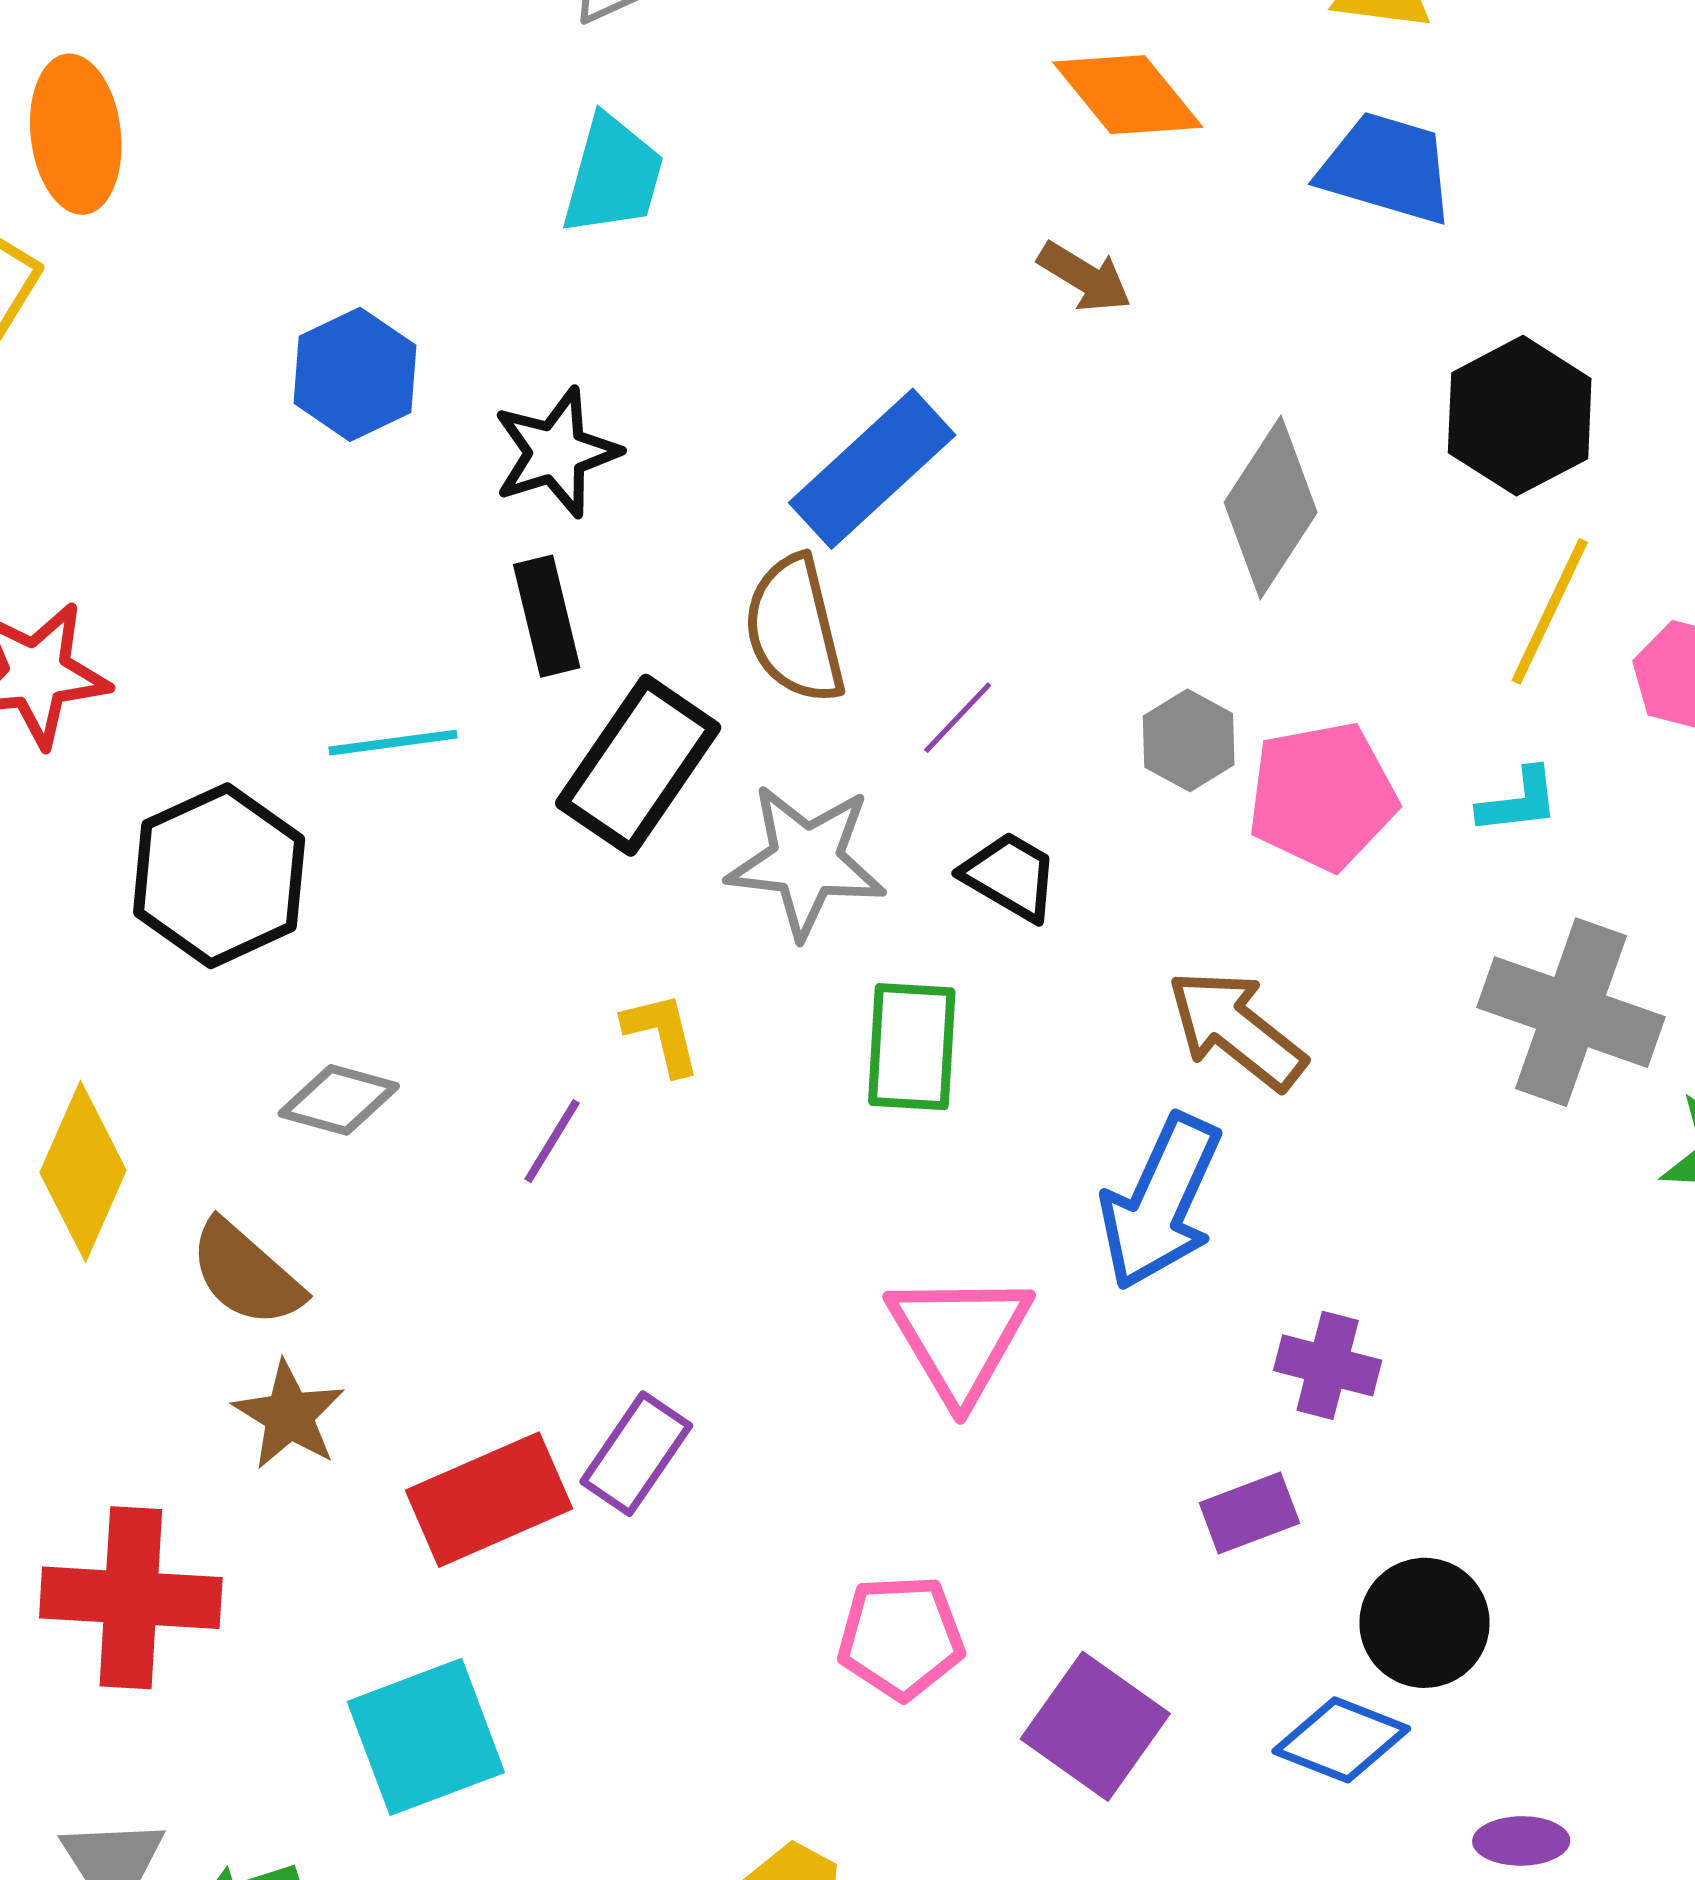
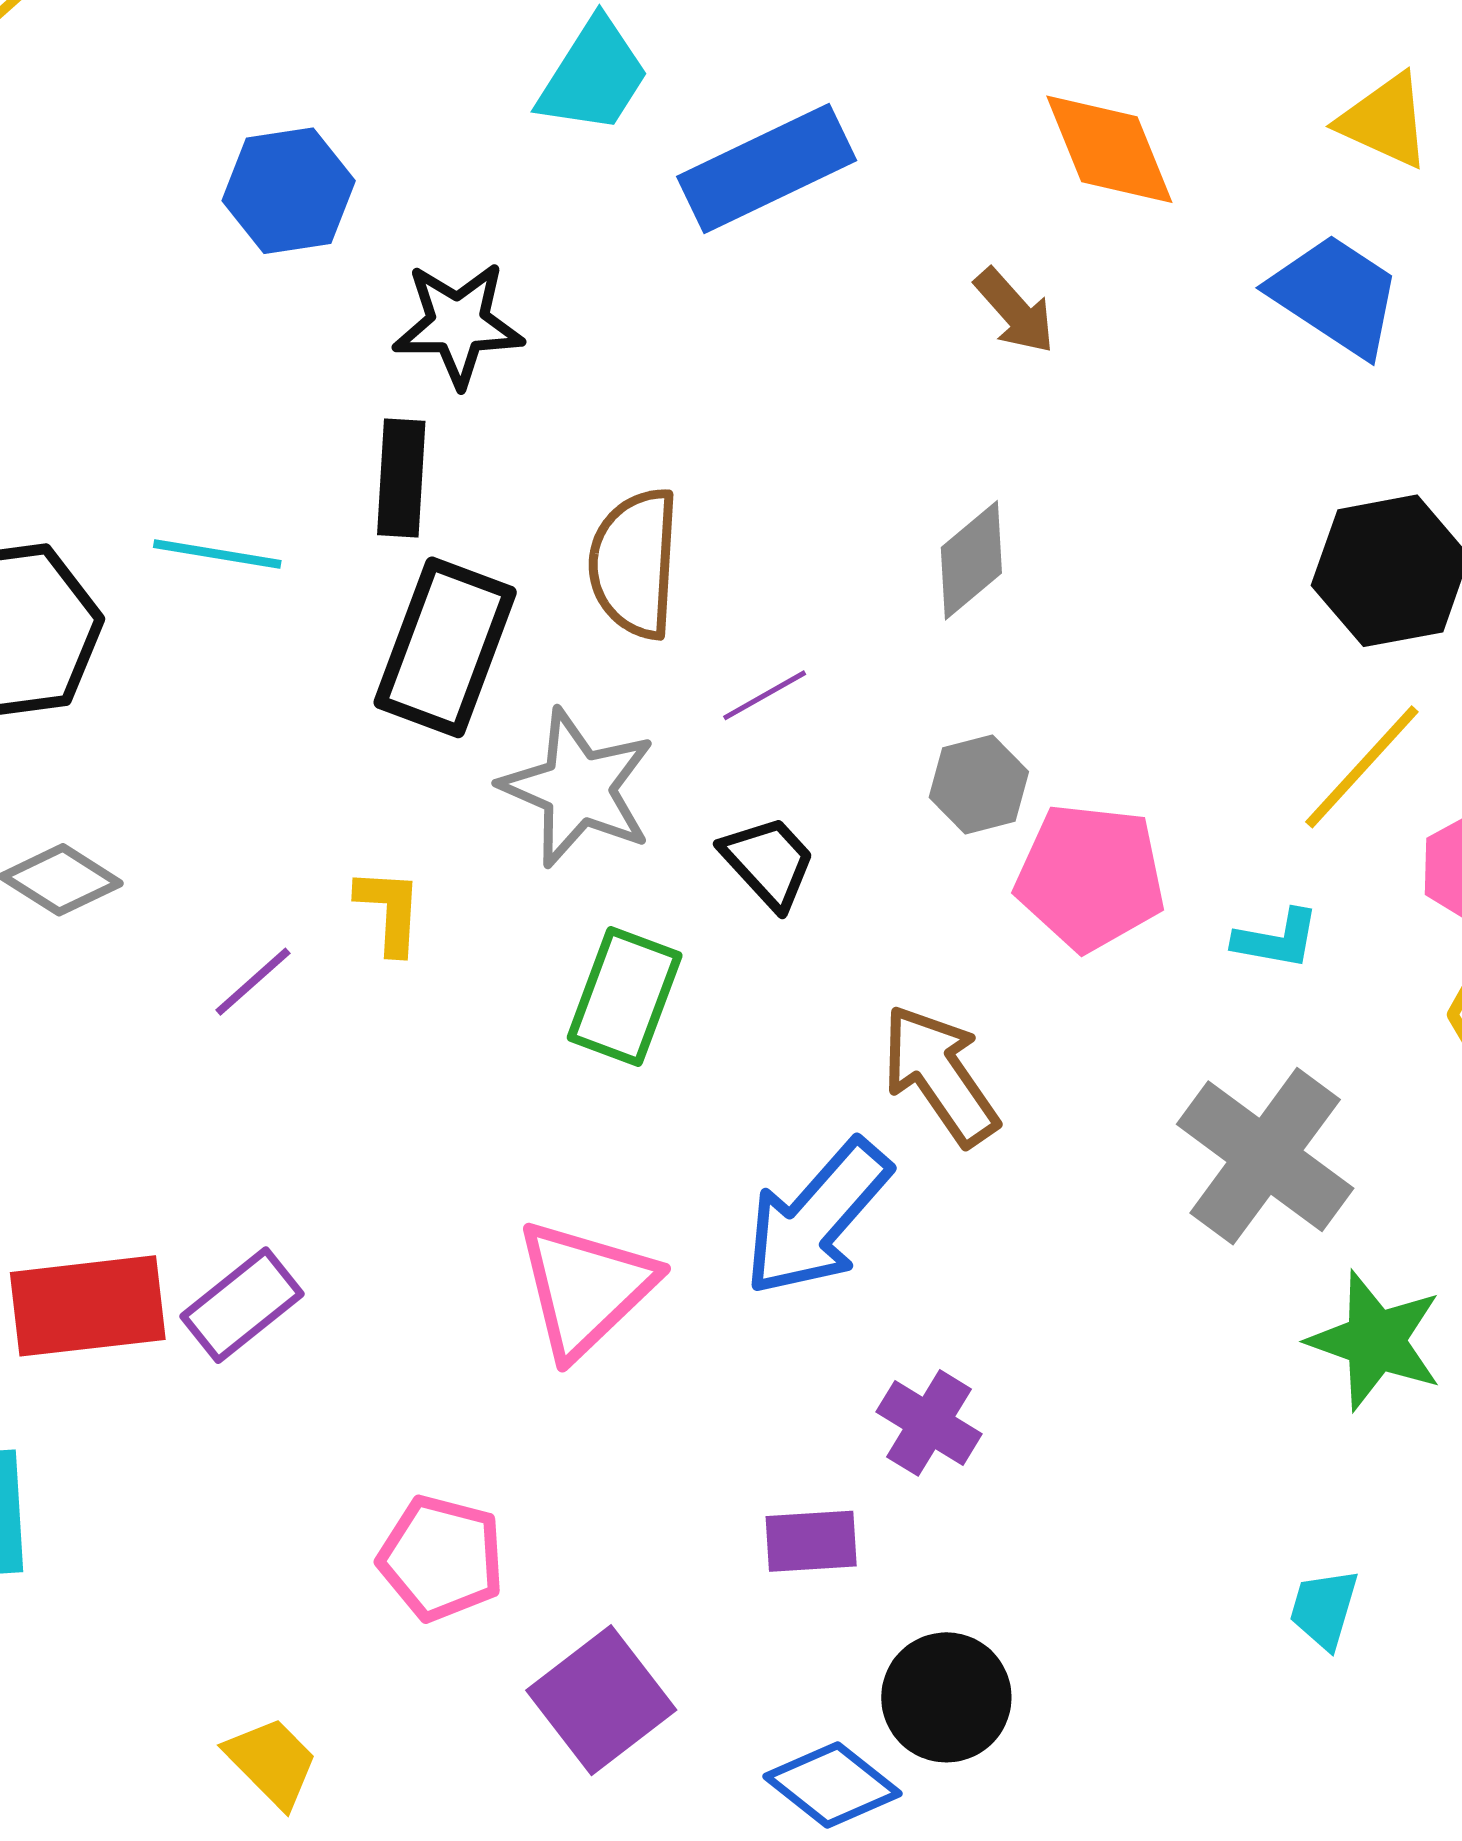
blue rectangle: (872, 469) -> (767, 169), moved
gray diamond: (1271, 507) -> (971, 560), moved, size x0.7
black rectangle: (638, 765) -> (445, 647), turned -31

